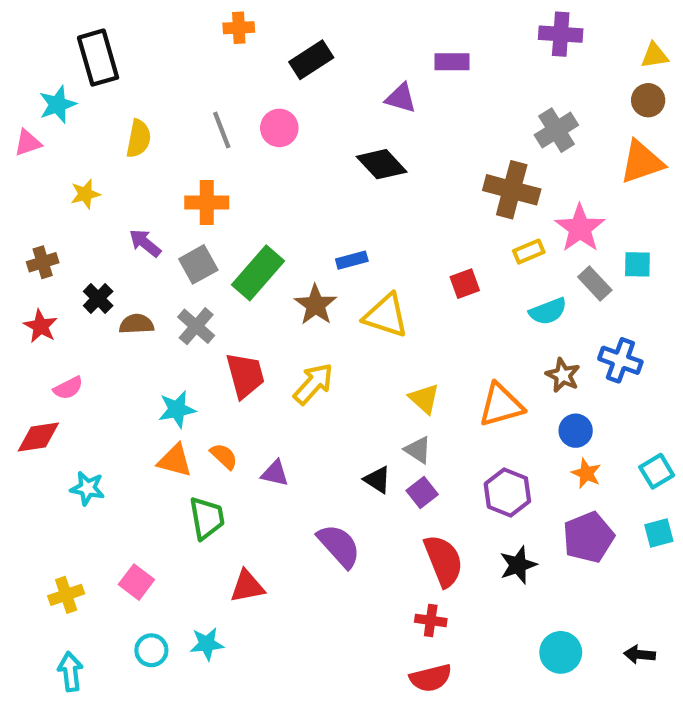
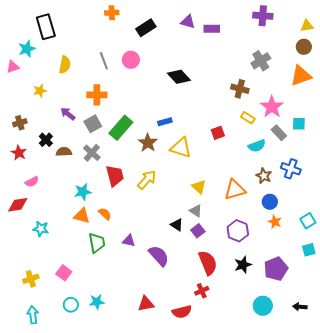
purple triangle: (401, 98) -> (188, 22), moved
brown cross: (512, 190) -> (240, 89), size x0.7
yellow rectangle: (529, 252) -> (248, 118), turned 56
purple triangle: (275, 473) -> (129, 241), moved
purple pentagon: (588, 537) -> (276, 269), moved
red triangle: (247, 586) -> (146, 304), moved
red cross: (431, 620) -> (202, 291), turned -32
red semicircle: (431, 678) -> (182, 312), moved

